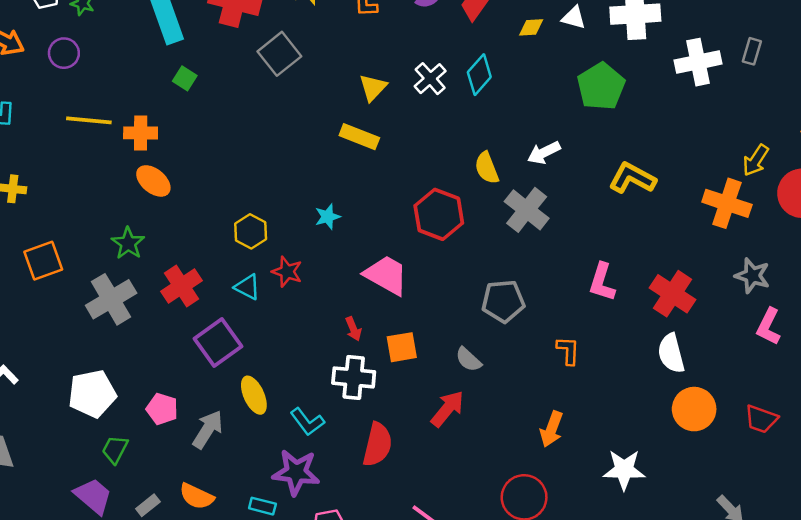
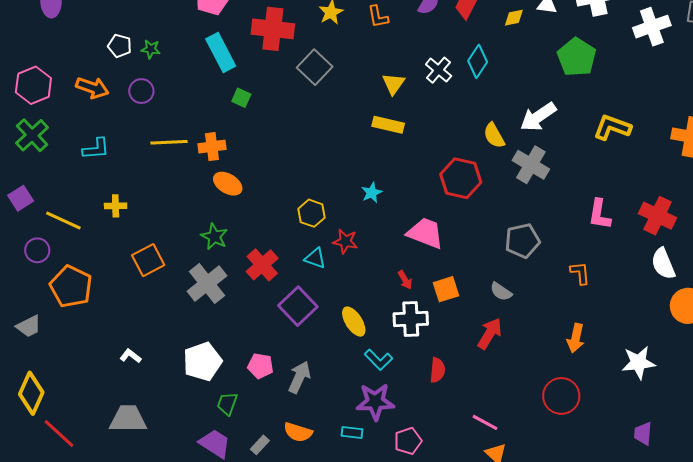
white arrow: (544, 153) -> (538, 117), size x1.4
yellow ellipse: (254, 395) -> (354, 322), moved
red semicircle: (377, 445) -> (437, 370), size x0.7

